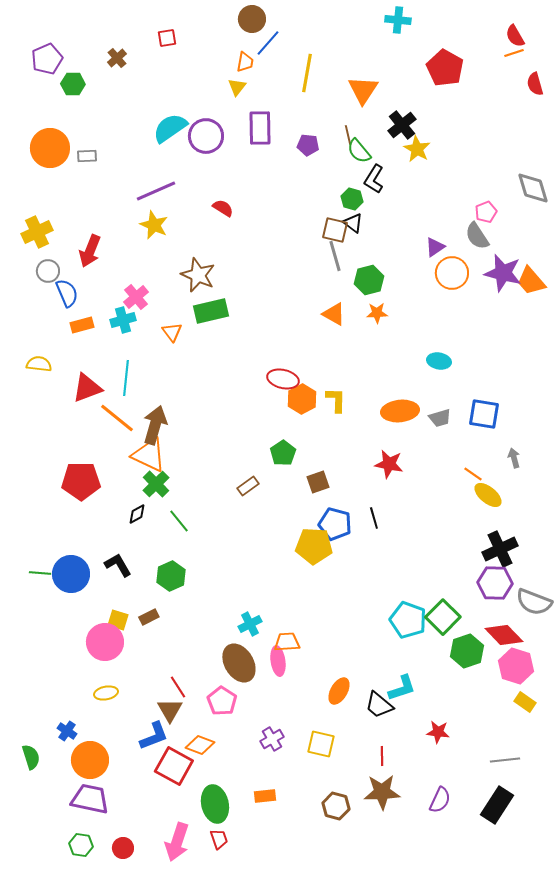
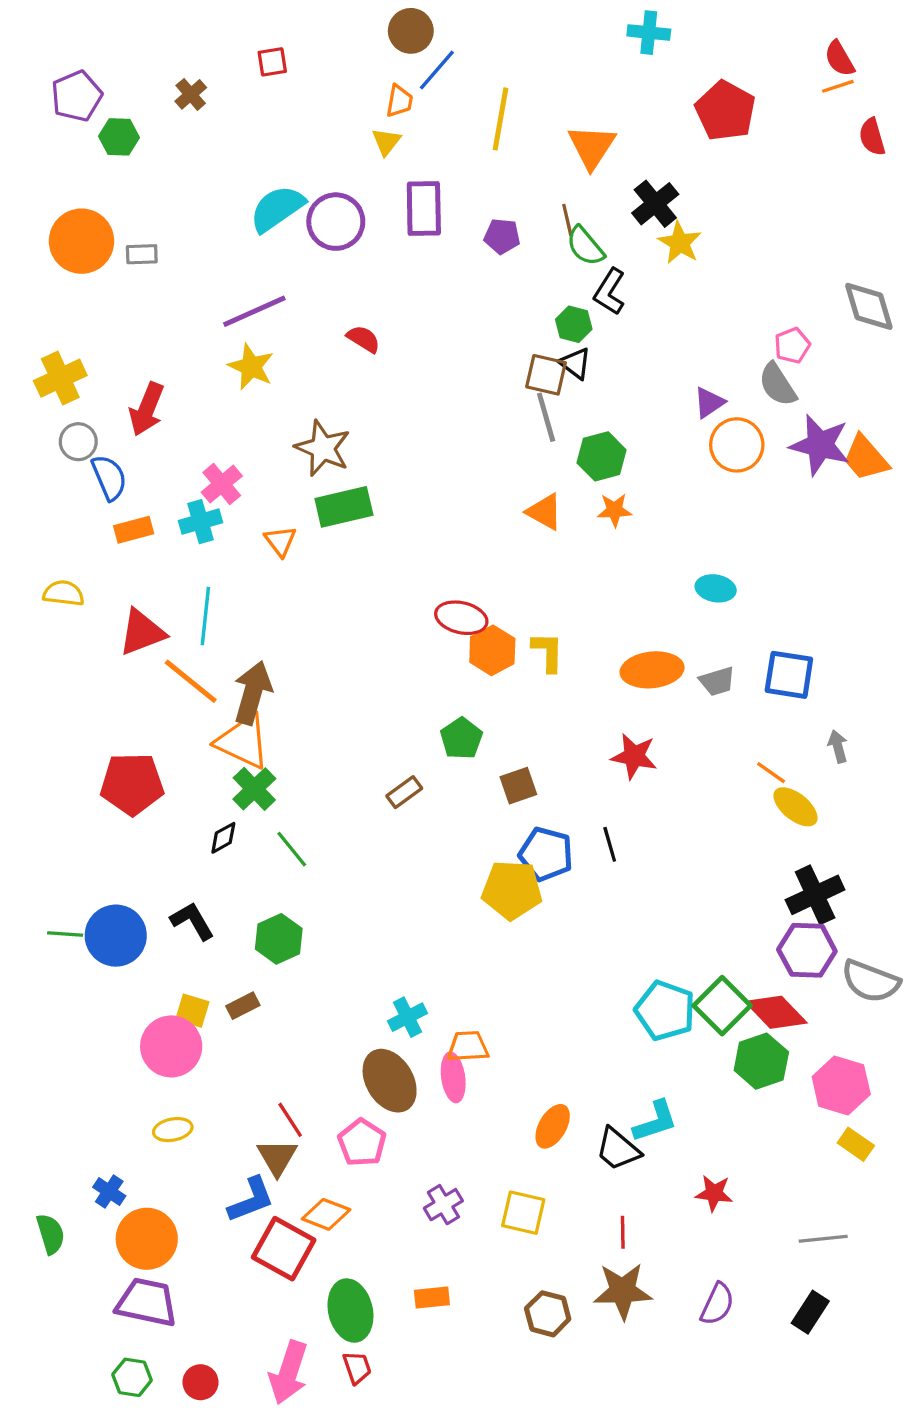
red diamond: (504, 635) -> (776, 1012), moved
black rectangle: (497, 805) -> (810, 1312), size x0.7

